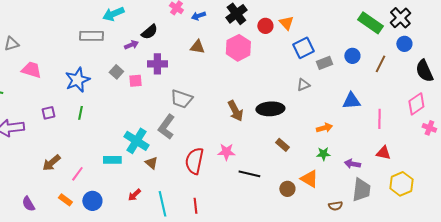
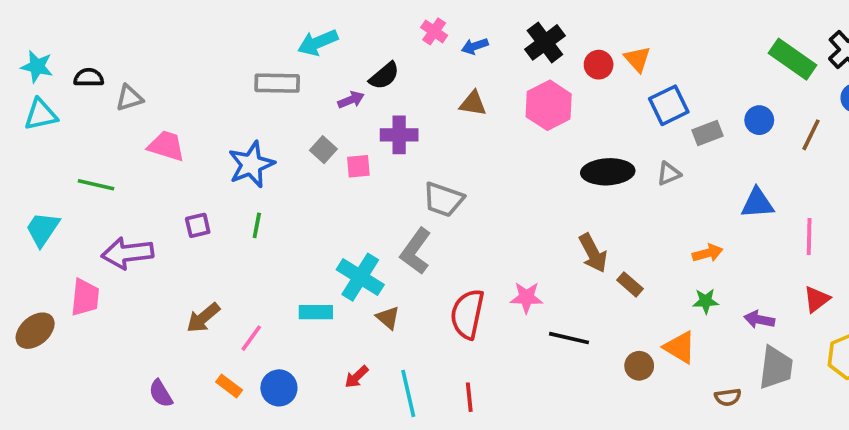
black ellipse: (270, 109) -> (608, 172), moved
brown arrow: (235, 111) -> (593, 253), moved
red triangle: (383, 153) -> (817, 299), turned -49

